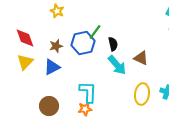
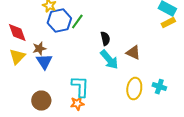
green line: (95, 32) -> (77, 22), moved
blue hexagon: (83, 43) -> (59, 21), moved
brown star: (56, 46) -> (39, 49), moved
blue triangle: (52, 67) -> (44, 62), turned -36

